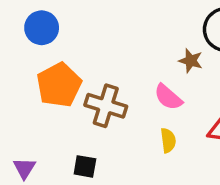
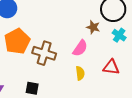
pink semicircle: (168, 97) -> (80, 48), turned -96

